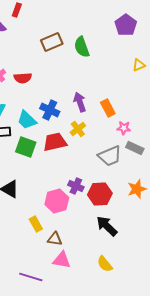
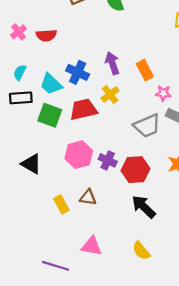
pink hexagon: (57, 201) -> (79, 155), moved
brown triangle: (55, 239) -> (88, 197), moved

